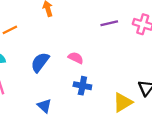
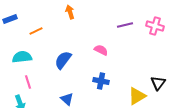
pink semicircle: (76, 58) -> (101, 50), moved

